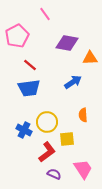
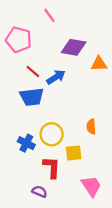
pink pentagon: (17, 36) -> (19, 40), turned -30
blue arrow: (73, 82) -> (56, 77), moved
red L-shape: (47, 152) -> (52, 167), turned -50
purple semicircle: (54, 174) -> (39, 192), moved

